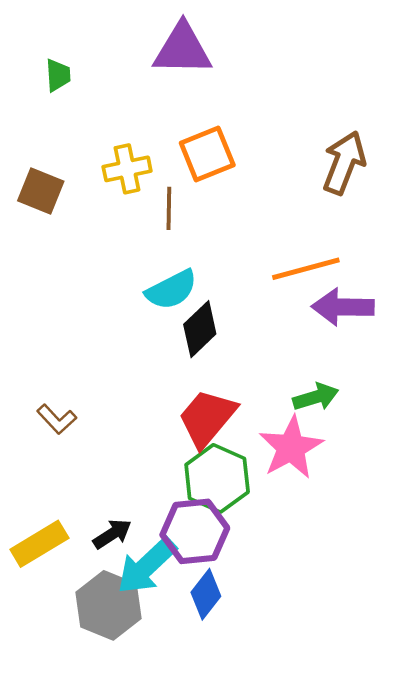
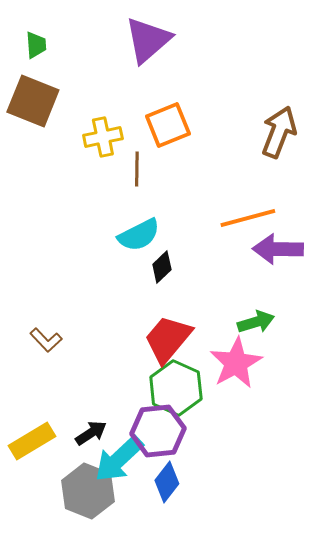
purple triangle: (182, 49) -> (148, 40), turned -42
green trapezoid: (58, 75) -> (36, 45), moved
brown square: (41, 191) -> (33, 101), moved, size x1.4
black diamond: (200, 329) -> (162, 267), size x0.7

